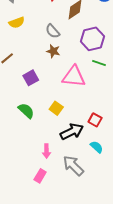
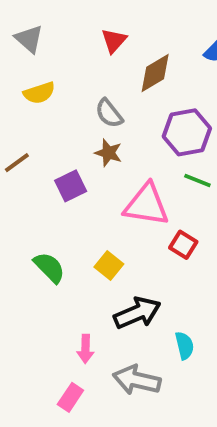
purple square: (31, 78) -> (71, 186), moved
red square: (95, 120) -> (183, 245), moved
cyan semicircle: (97, 147) -> (185, 346), turned 32
gray arrow: (73, 166) -> (137, 380), turned -35

